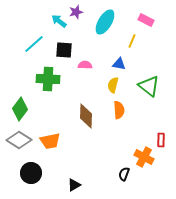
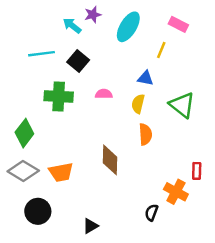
cyan line: (34, 44) -> (42, 54), turned 35
black square: (64, 50) -> (78, 61), turned 36
pink semicircle: (85, 65) -> (104, 94), moved
brown diamond: (86, 116) -> (110, 160), moved

